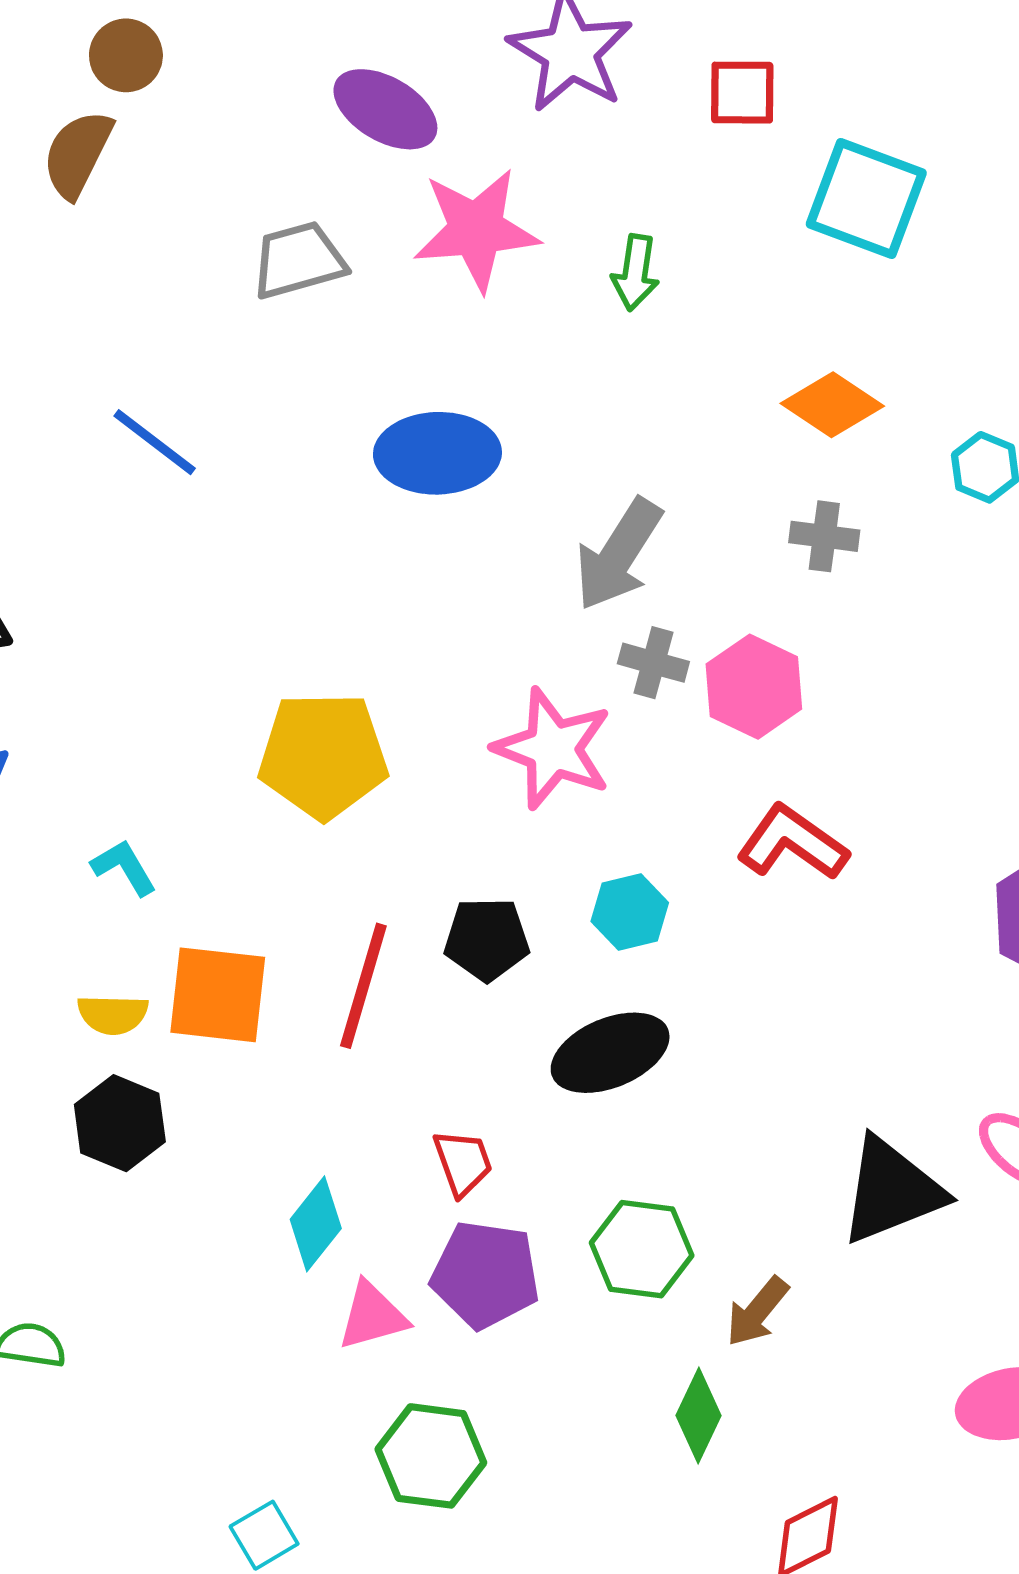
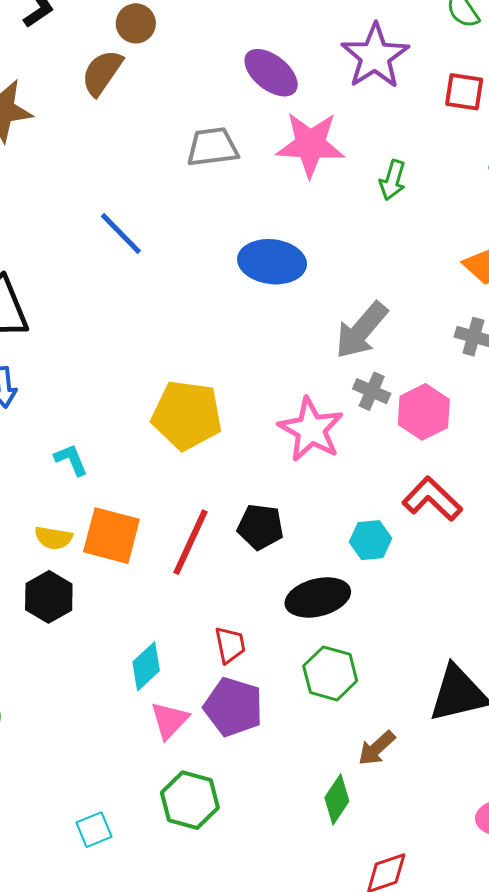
cyan hexagon: (630, 912) -> (370, 540), moved
green hexagon: (642, 1249) -> (330, 673), moved
pink triangle: (372, 1316) -> (169, 720), turned -39

